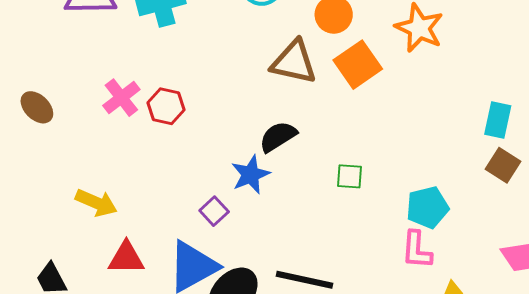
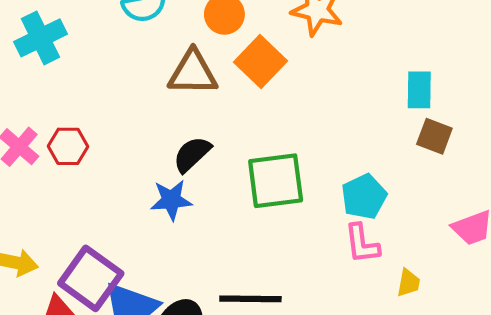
blue star: (250, 175) -> (171, 200), turned 30
green square: (349, 176) -> (276, 181), size x2.0
purple square: (214, 211) -> (91, 278), moved, size x2.0

